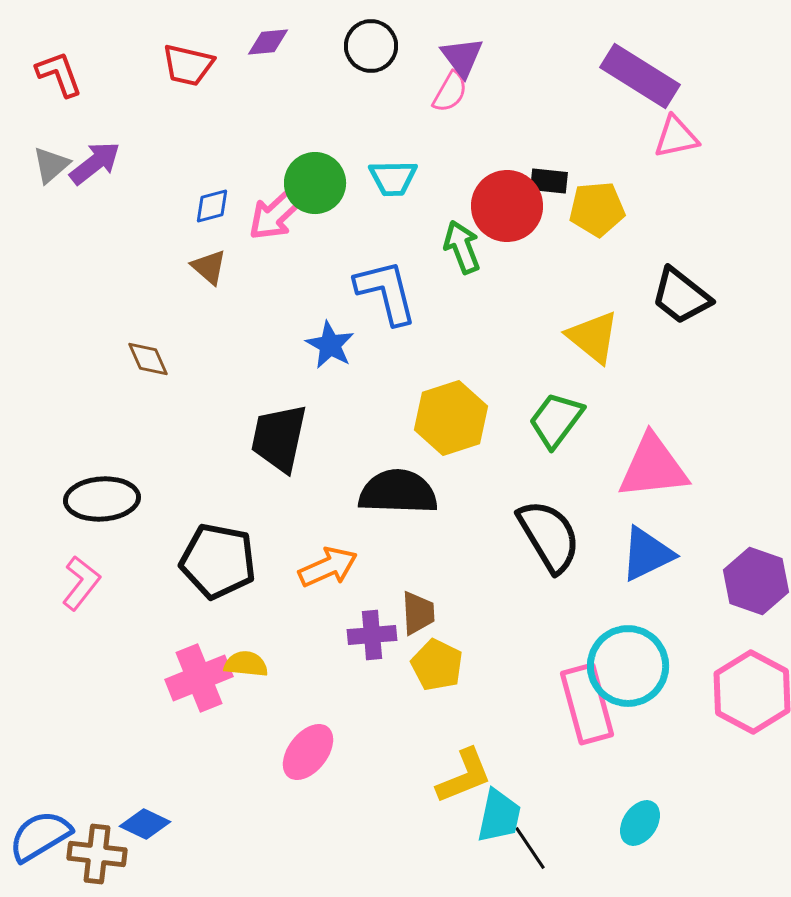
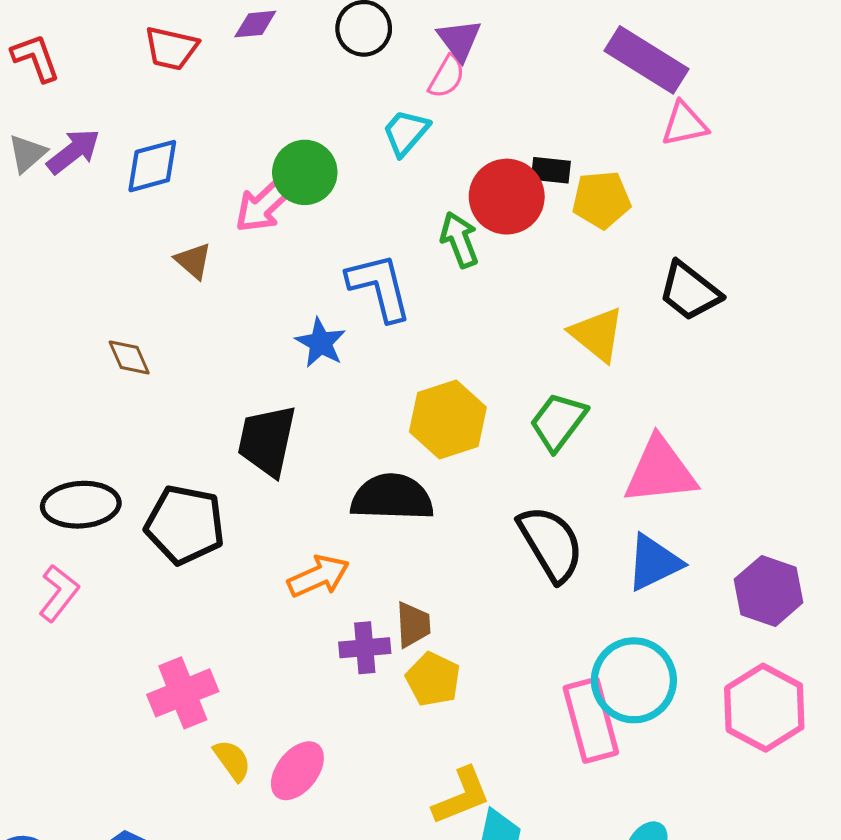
cyan trapezoid: (393, 178) -> (406, 132), moved, turned 132
blue diamond: (212, 206) -> (152, 166), moved, size x1.5
black pentagon: (218, 561) -> (185, 525), moved
yellow semicircle: (246, 664) -> (232, 760), moved, turned 48

